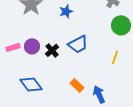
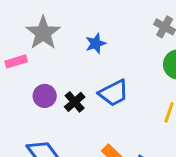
pink rectangle: (13, 47) -> (16, 61), moved

